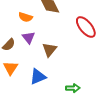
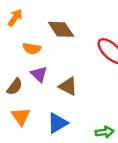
brown triangle: (49, 50) -> (68, 86), turned -35

